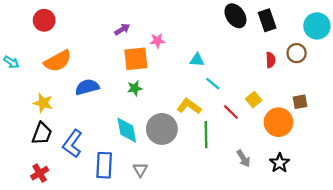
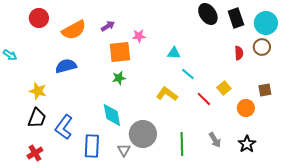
cyan circle: (317, 26) -> (266, 23), moved
orange semicircle: (58, 61) -> (74, 30), moved
blue semicircle: (87, 87) -> (66, 66), moved
orange circle: (278, 122) -> (246, 108), size x0.7
gray circle: (162, 129) -> (143, 134), moved
green line: (206, 135) -> (182, 144), moved

